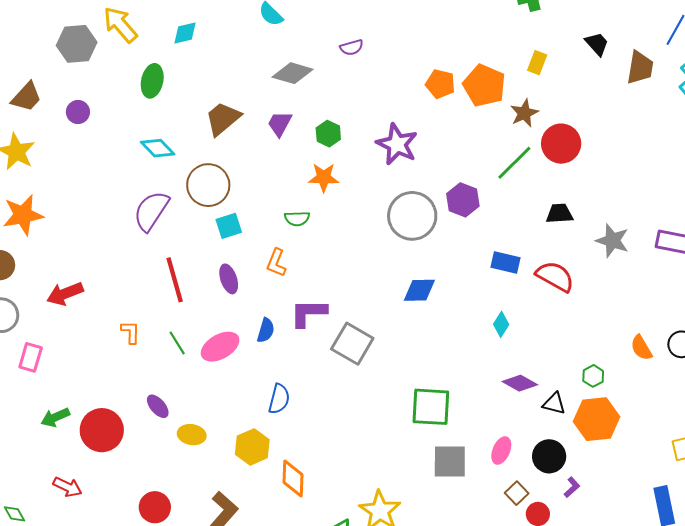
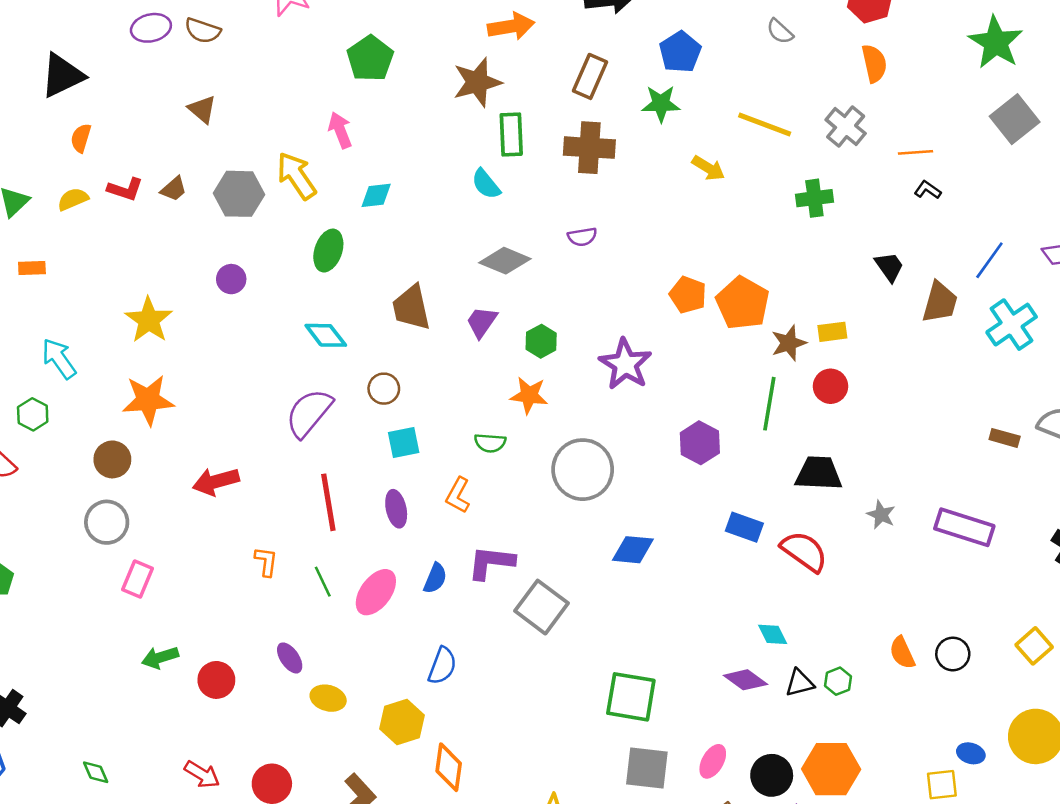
yellow rectangle: (537, 63) -> (832, 332), moved, turned 55
brown trapezoid: (26, 97) -> (174, 189), moved, size x0.7
brown trapezoid: (223, 119) -> (411, 308), turned -69
red circle: (561, 144) -> (831, 386), size x0.7
green line: (514, 163) -> (769, 404), turned -42
brown circle: (208, 185) -> (384, 389), size x0.6
black trapezoid: (559, 214) -> (819, 473), size x1.4
gray circle: (412, 216) -> (583, 470), moved
gray star: (612, 241) -> (881, 515), size x0.7
red arrow: (65, 294) -> (216, 481), moved
cyan diamond: (501, 324) -> (773, 634), moved, turned -65
pink ellipse: (220, 347) -> (376, 592), turned -30
black triangle: (554, 403) -> (800, 683), moved, turned -35
orange hexagon: (597, 419) -> (831, 769), moved
red circle: (102, 430) -> (216, 680), size x0.7
red arrow: (68, 487) -> (202, 774), moved

